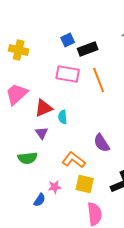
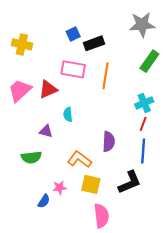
orange line: (99, 80) -> (106, 76), turned 30
red triangle: (44, 108) -> (48, 89), moved
purple triangle: (42, 133) -> (46, 131), turned -40
purple semicircle: (102, 143) -> (109, 142), turned -144

